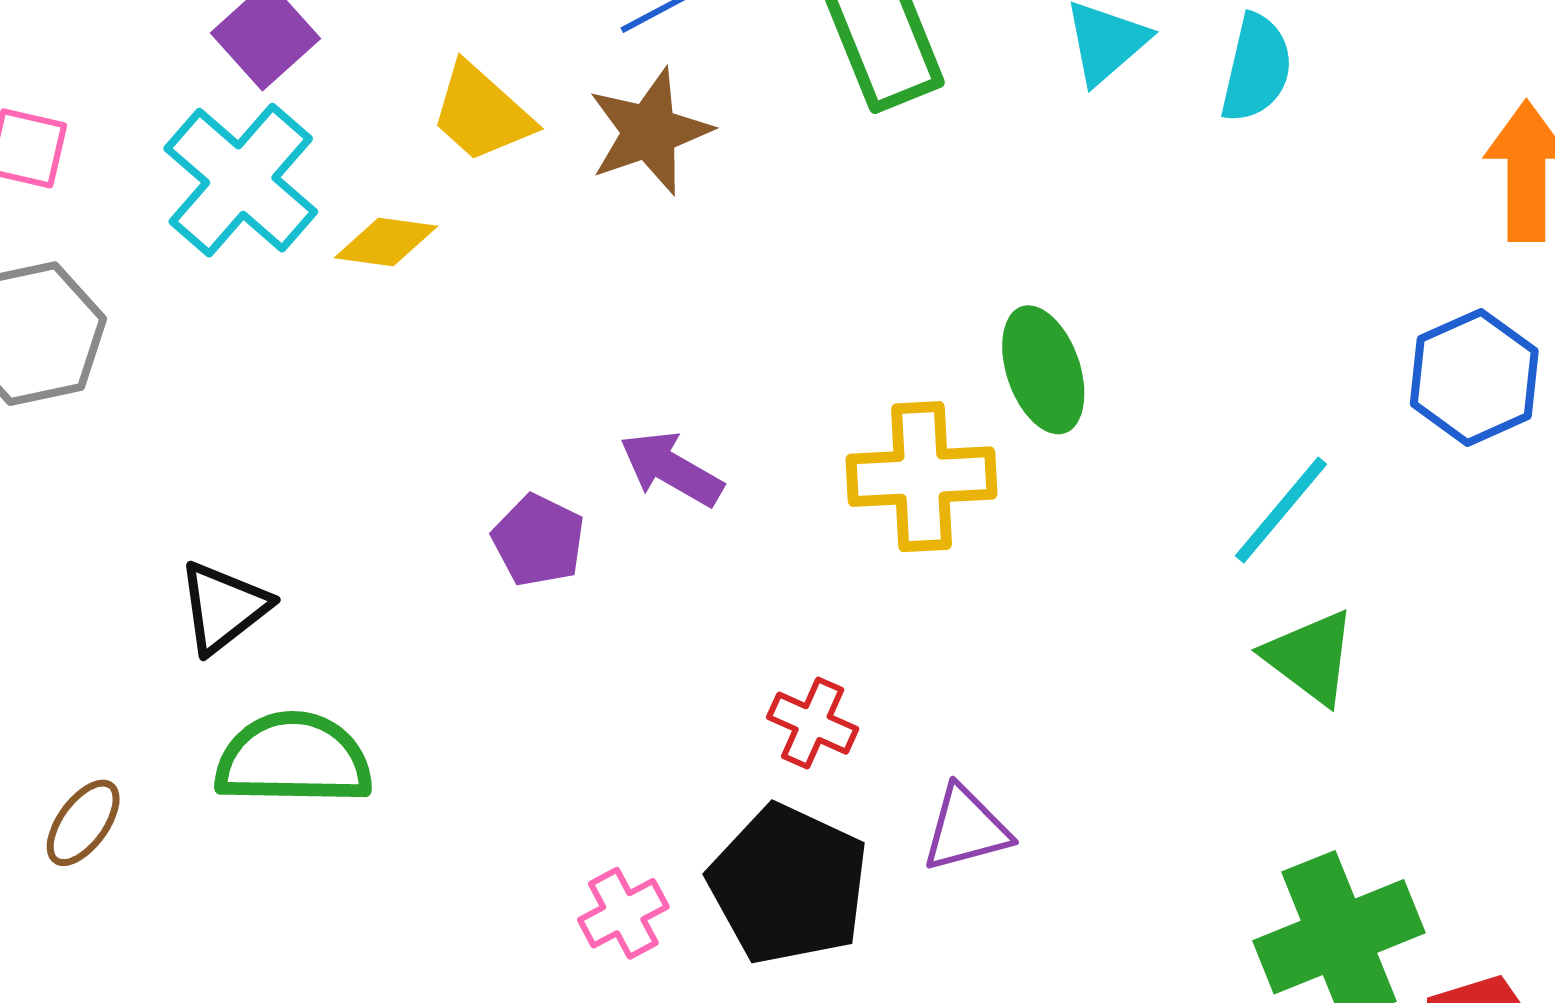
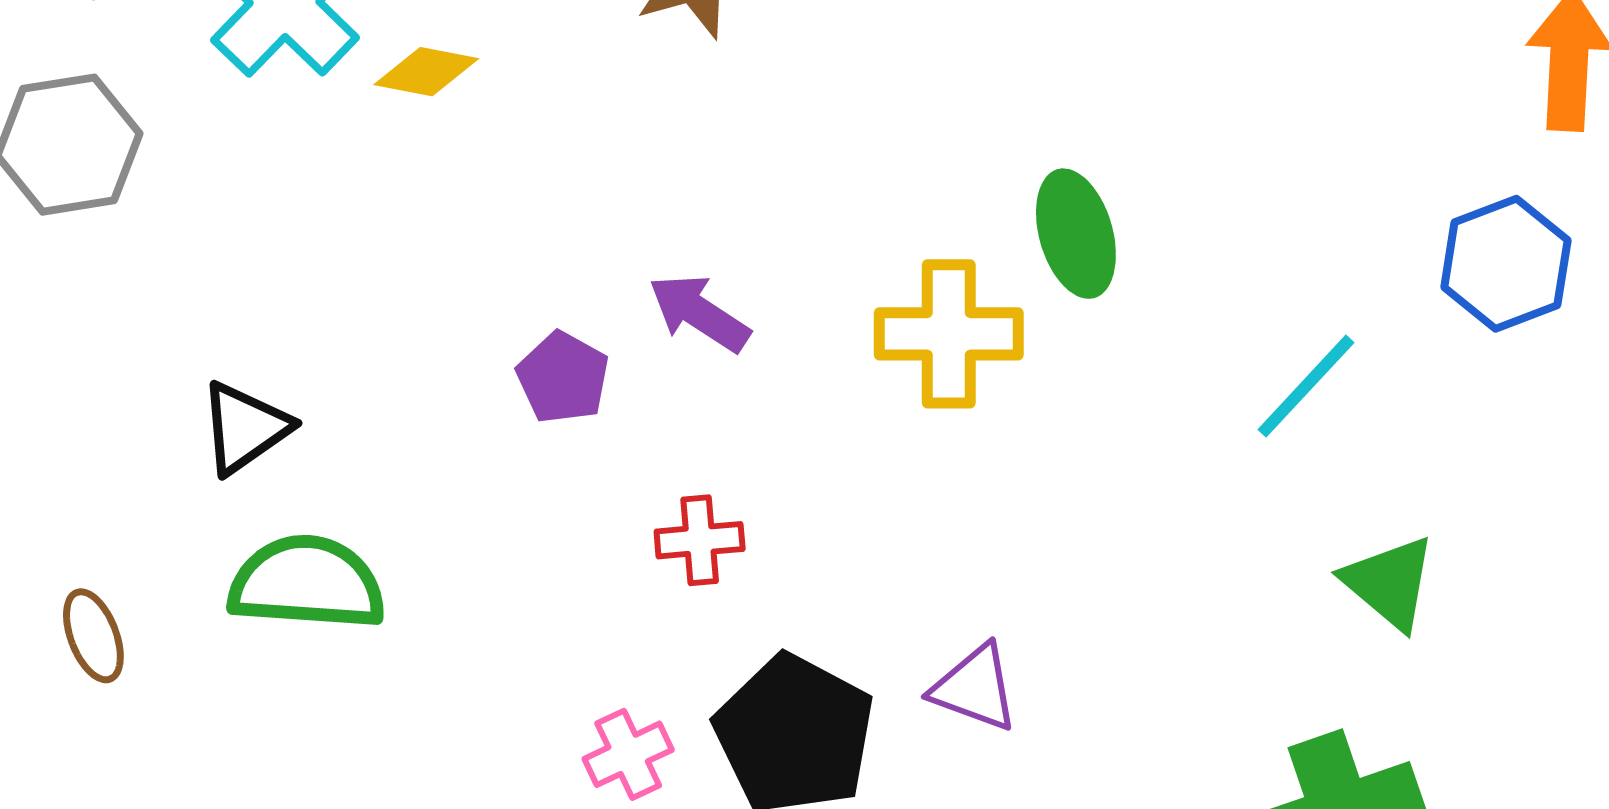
green triangle: (1310, 657) -> (1389, 583), moved
red cross: (813, 723) -> (700, 540), moved, turned -32
brown ellipse: (83, 823) -> (93, 636), turned -60
purple triangle: (966, 829) -> (975, 688), turned 32

